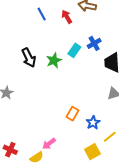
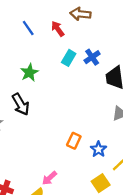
cyan rectangle: (74, 50) -> (69, 58), moved
black arrow: (29, 58) -> (21, 104), moved
green star: (54, 60) -> (29, 73), moved

